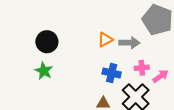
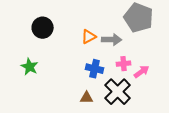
black circle: (47, 42) -> (43, 28), moved

